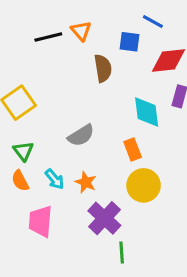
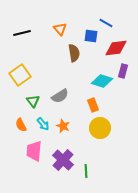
black line: (48, 37) -> (22, 33), moved
cyan diamond: (147, 112) -> (102, 81), turned -65
green triangle: (23, 151) -> (33, 101), moved
purple cross: (104, 218) -> (63, 160), moved

